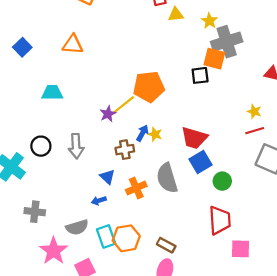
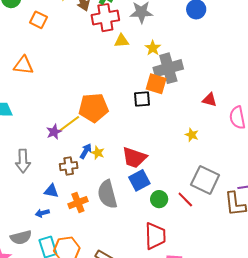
red line: (255, 131) -> (185, 200), moved, turned 60
blue triangle: (107, 177) -> (51, 191), turned -35

